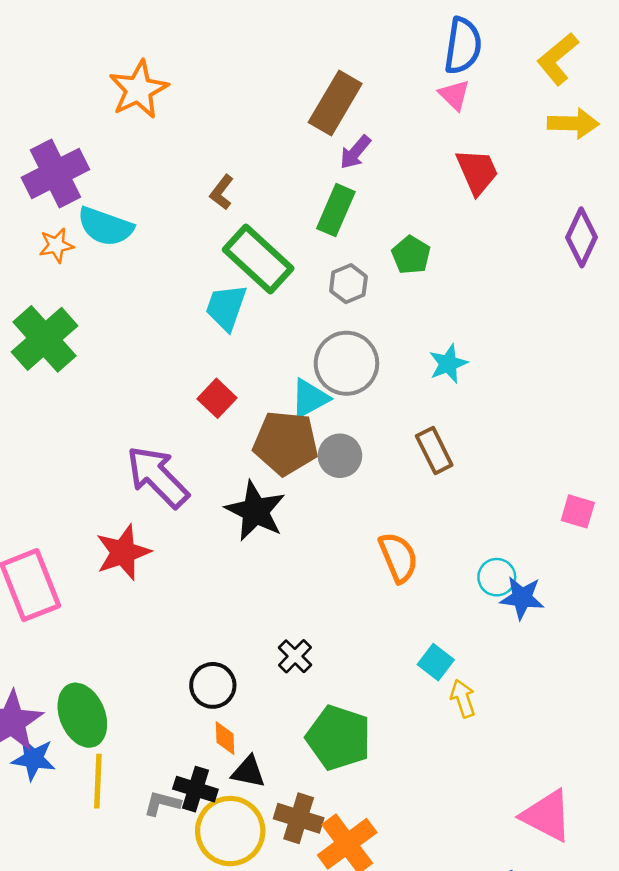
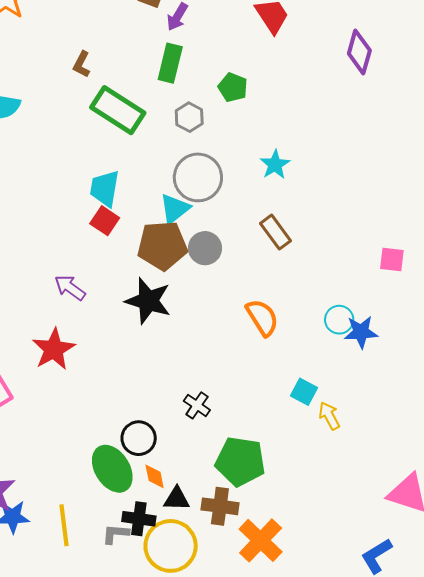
cyan trapezoid: (226, 307) -> (105, 188), moved
purple arrow: (158, 477) -> (70, 288), size x0.6
green ellipse: (82, 715) -> (112, 469), moved
brown cross: (299, 818) -> (220, 506), moved

